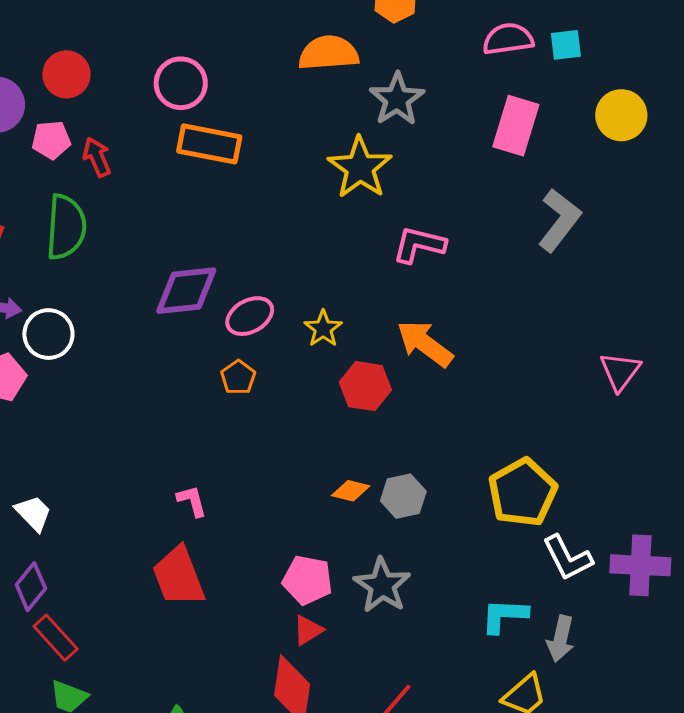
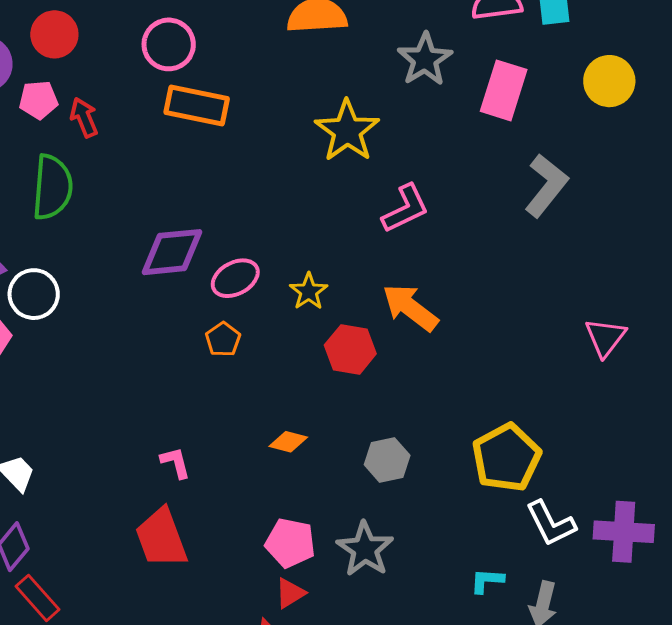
gray star: (397, 99) -> (425, 59), moved
pink L-shape: (419, 245) -> (405, 209), turned 140
orange diamond: (351, 491) -> (288, 442), moved
cyan L-shape: (504, 616) -> (487, 581), size x0.7

